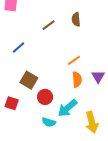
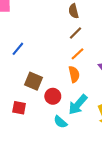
brown line: (49, 25) -> (76, 33), moved
orange semicircle: (77, 80) -> (74, 74), moved
cyan semicircle: (49, 122) -> (60, 122), turned 32

